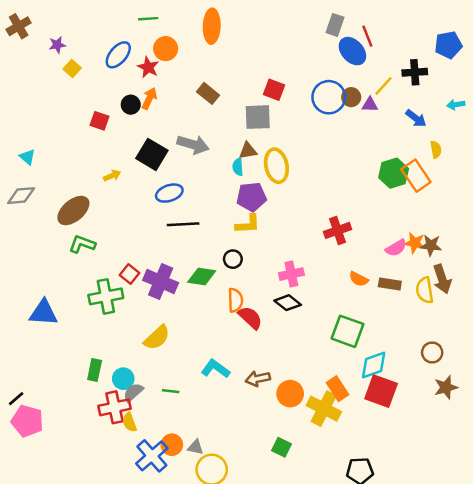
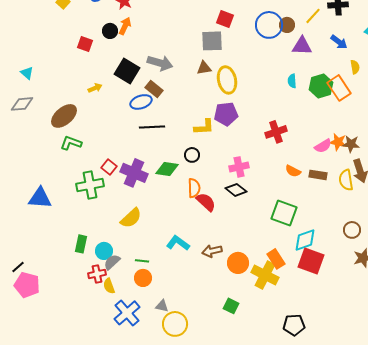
brown rectangle: (208, 93) -> (154, 89), moved
purple triangle: (370, 105) -> (302, 46), moved, size x1.5
cyan semicircle: (238, 167) -> (292, 81), moved
purple pentagon: (252, 197) -> (226, 114), moved
red cross: (115, 407) -> (97, 274), size x0.7
orange circle: (172, 445) -> (143, 278), moved

